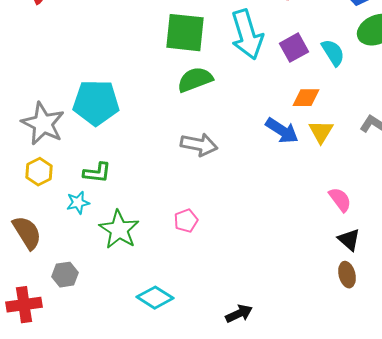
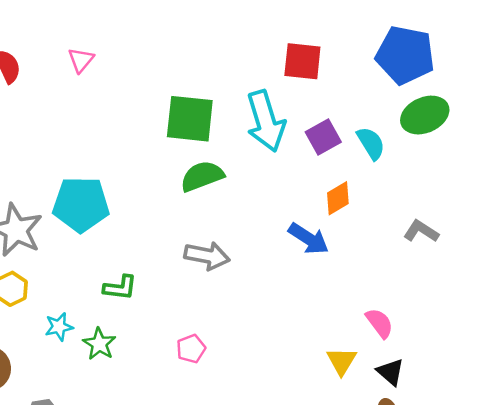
orange diamond: (306, 98) -> (338, 198), turned -32
yellow triangle: (321, 132) -> (342, 361), moved
green L-shape: (97, 173) -> (120, 288), moved
green star: (119, 230) -> (99, 344), moved, size x0.7

